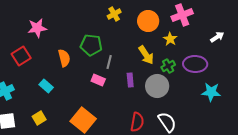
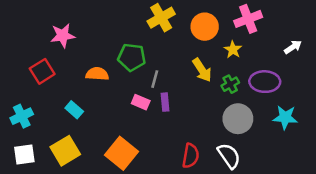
yellow cross: (114, 14) -> (161, 18), size x1.5
orange semicircle: (64, 58) -> (97, 74), turned -72
purple rectangle: (130, 80) -> (165, 102), moved
gray circle: (157, 86) -> (238, 119), moved
yellow square: (39, 118) -> (65, 151), size x1.6

